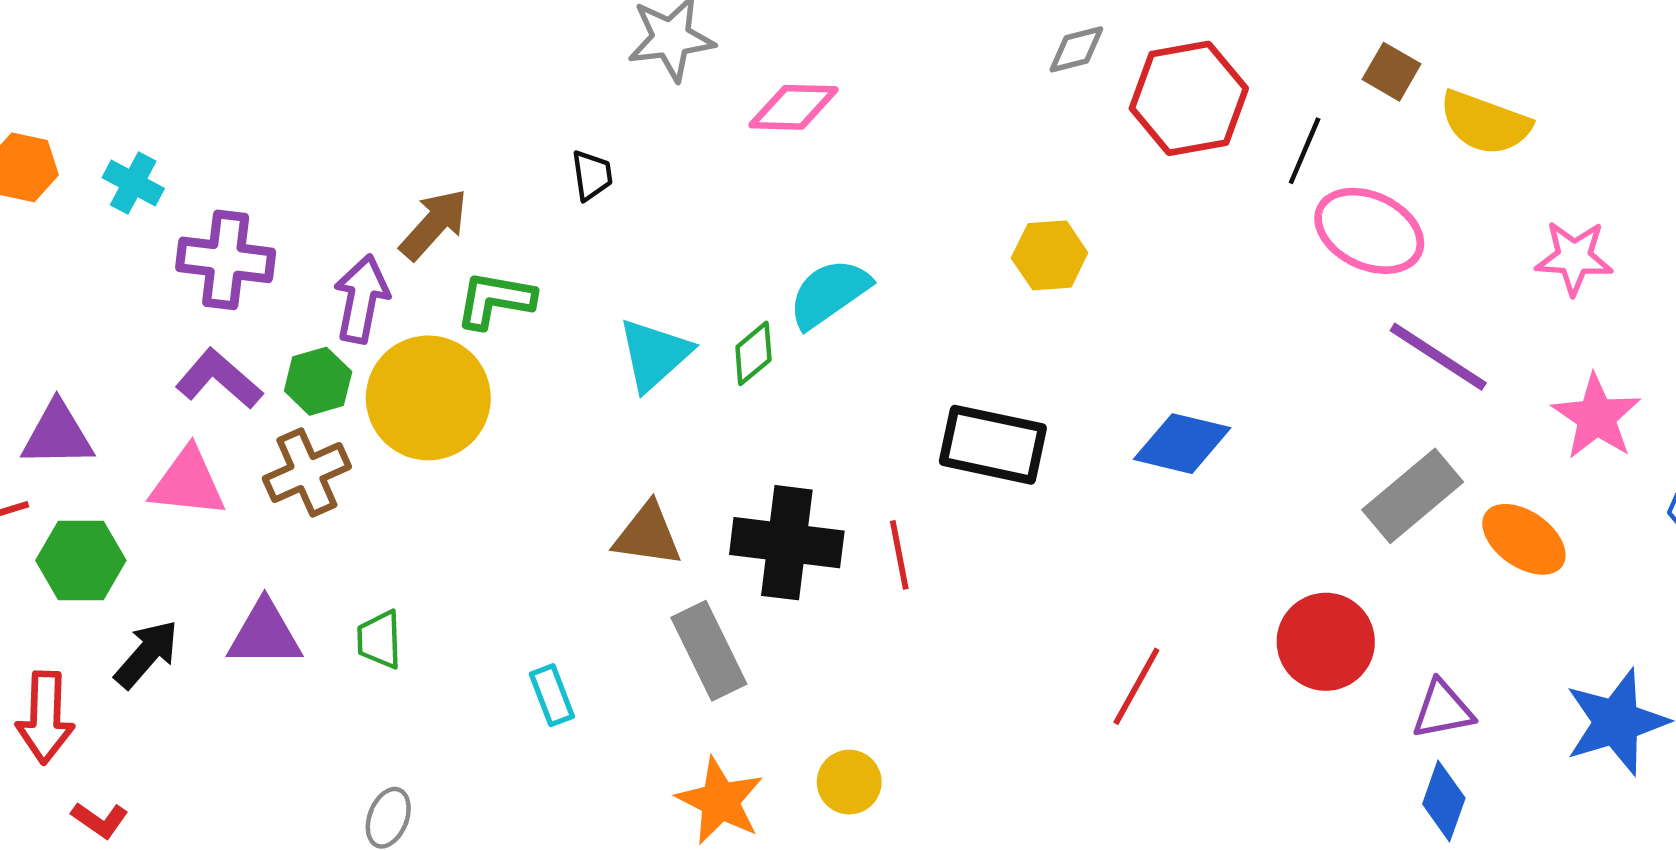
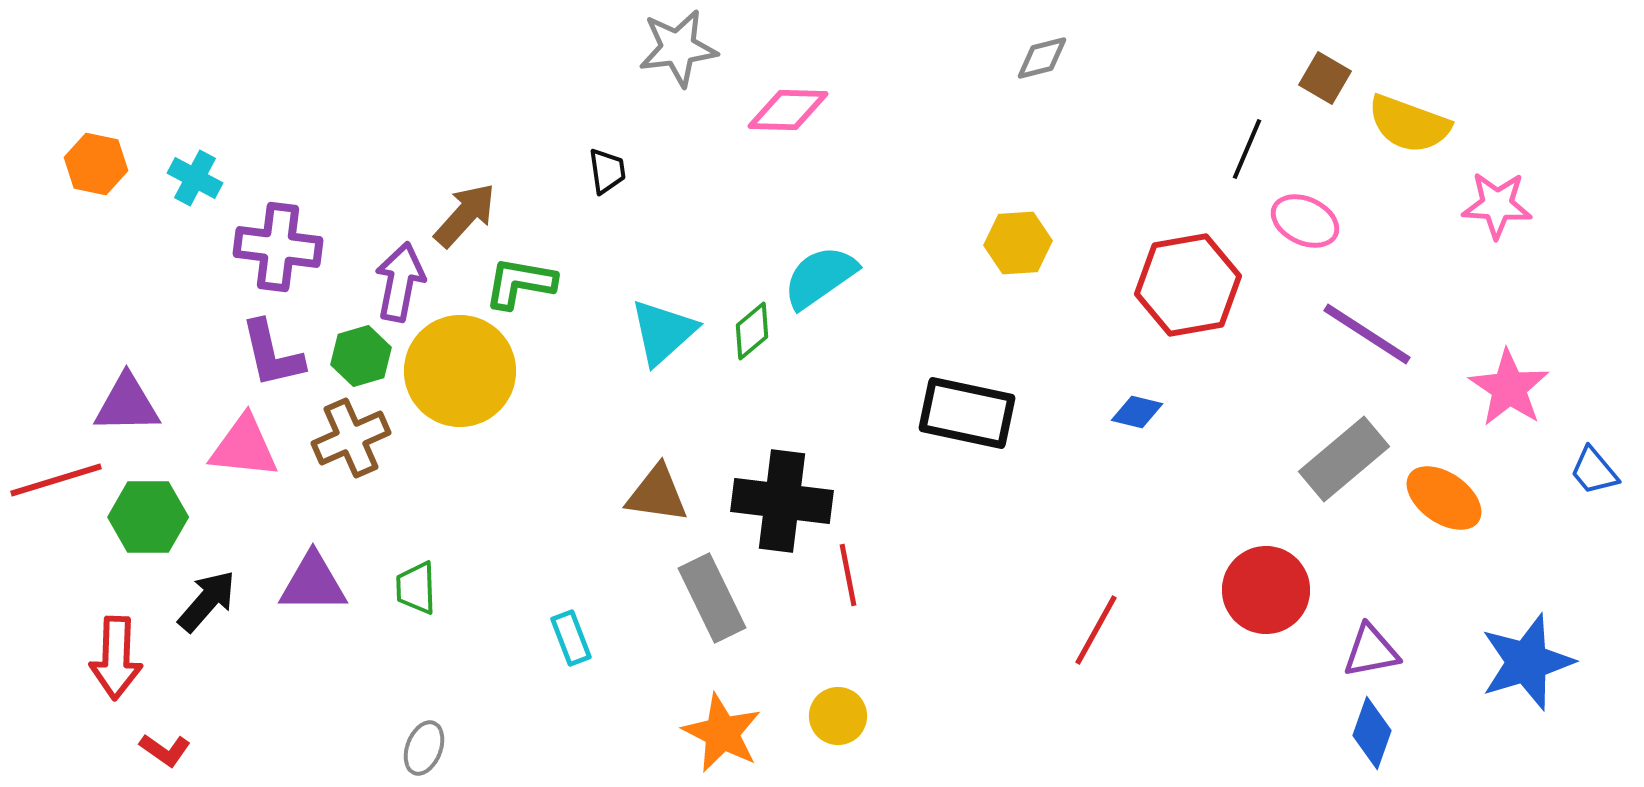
red hexagon: (1189, 98) -> (1188, 285), moved
pink ellipse: (1369, 231) -> (1305, 221), size x0.7
pink star: (1574, 258) -> (1497, 205), moved
purple L-shape: (219, 379) -> (272, 354), turned -144
blue diamond: (1182, 444) -> (1137, 412), size x0.6
red line: (899, 555) -> (848, 575), moved

